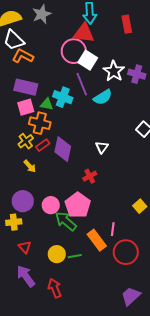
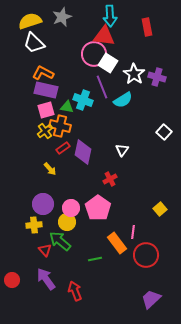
orange L-shape: (23, 56) -> (43, 73), moved
yellow cross: (26, 141) -> (45, 131), moved
green arrow: (66, 221) -> (60, 241), moved
yellow circle: (57, 254) -> (67, 222), moved

